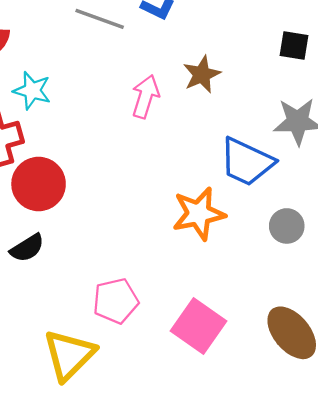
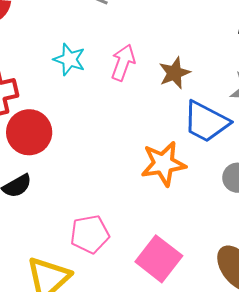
brown star: (202, 74) -> (175, 73), moved
cyan star: (32, 91) -> (69, 59), moved

